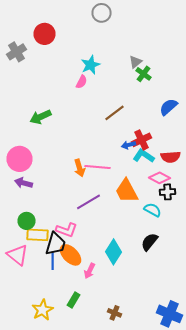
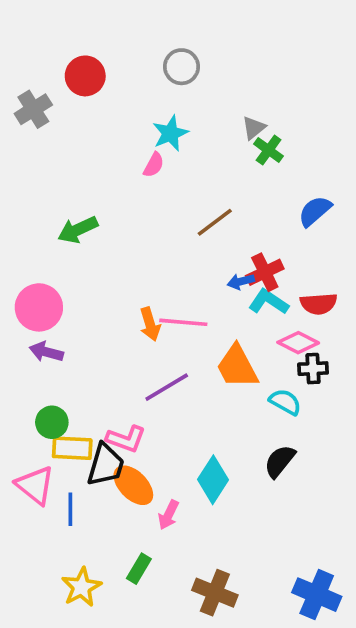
gray circle: (102, 13) -> (182, 67), moved
blue line: (52, 261) -> (70, 509), moved
brown cross: (114, 313) -> (215, 593), size x1.6

